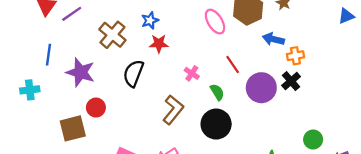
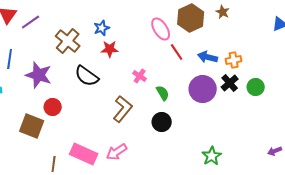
blue arrow: (273, 39) -> (208, 57), moved
red line: (233, 65) -> (177, 52), moved
black semicircle: (133, 73) -> (87, 76), turned -75
black circle: (216, 124) -> (162, 122), size x0.7
brown square: (73, 128) -> (32, 126), turned 35
green circle: (313, 140) -> (256, 87), moved

